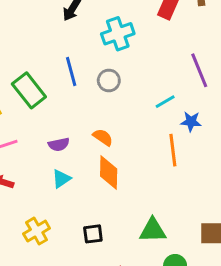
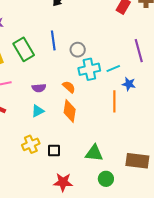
cyan cross: (118, 34) -> (89, 69), moved
yellow cross: (37, 231) -> (31, 144), moved

